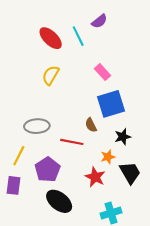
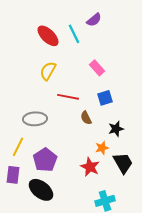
blue square: (111, 104) -> (105, 98), size x0.6
red line: (72, 142) -> (68, 97), moved
black ellipse: (59, 201) -> (41, 190), moved

